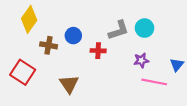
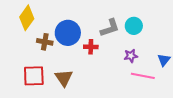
blue circle: (73, 36) -> (68, 33), size x1.6
red square: (23, 72) -> (34, 76), moved, turned -35

